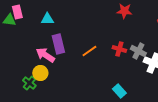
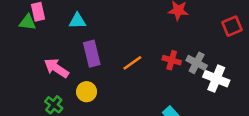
pink arrow: (45, 55) -> (56, 68), moved
yellow circle: (40, 73) -> (87, 92), moved

